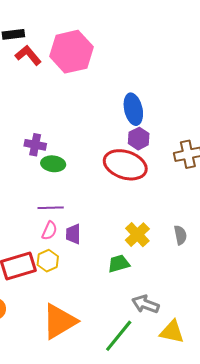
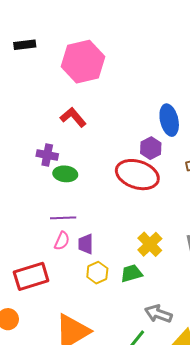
red L-shape: (28, 55) -> (73, 117), moved
blue ellipse: (133, 109) -> (169, 120), moved
yellow hexagon: (48, 261) -> (97, 273), moved

